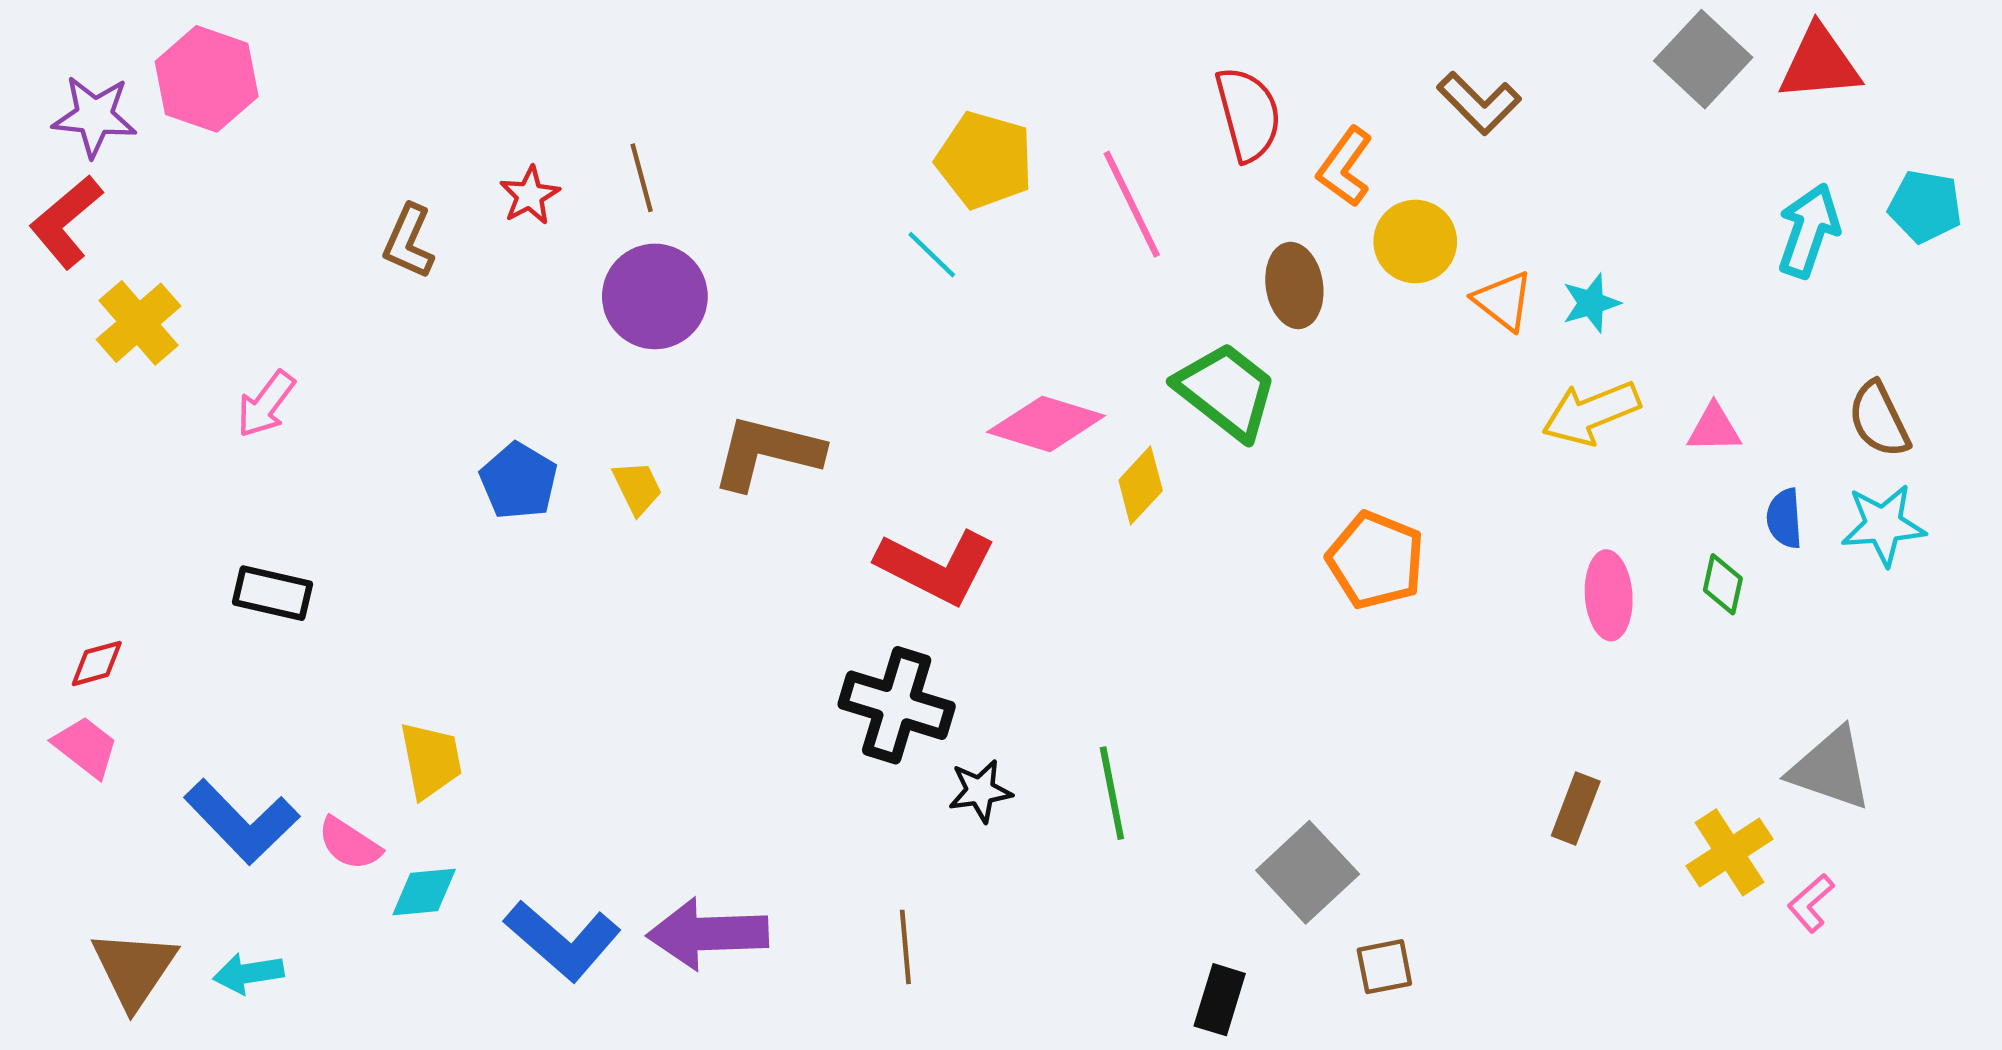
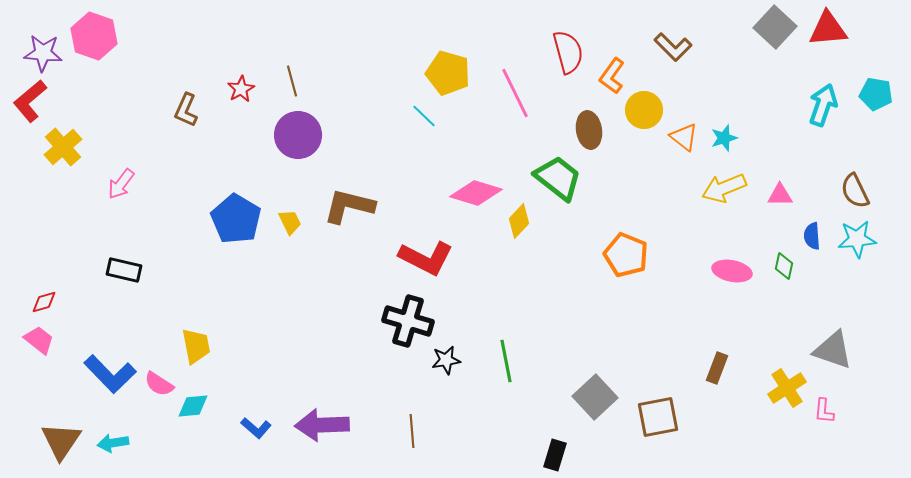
blue pentagon: (519, 481) -> (236, 219), size x1.4
pink ellipse: (1609, 595) -> (732, 271), turned -75
pink L-shape: (1811, 903) -> (824, 411), turned -44
blue L-shape: (563, 940) -> (256, 428), size x0.6
brown square: (1384, 967) -> (658, 417), moved, size x1.6

